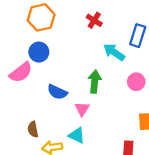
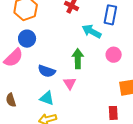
brown semicircle: (33, 129) -> (11, 100), moved
cyan triangle: (77, 135) -> (47, 98), moved

